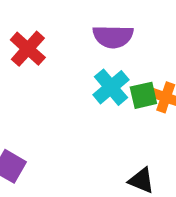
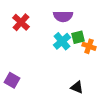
green square: (143, 95) -> (78, 37), moved

